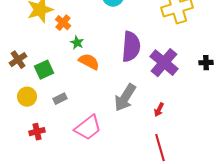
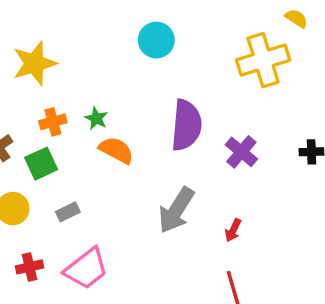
orange cross: (63, 23) -> (53, 122), moved, turned 35
purple cross: (164, 63) -> (241, 152), size x0.7
pink trapezoid: (88, 128) -> (86, 269), moved

